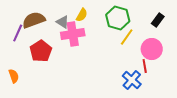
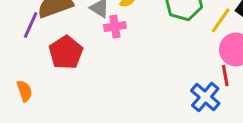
pink cross: (73, 34) -> (115, 27), size x0.6
yellow line: (127, 37) -> (221, 20), moved

